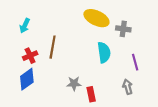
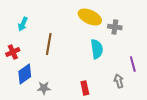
red cross: (30, 56) -> (13, 52), moved
purple line: (135, 62) -> (133, 64), moved
gray star: (74, 84) -> (44, 88), moved

